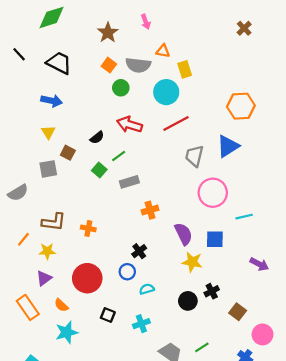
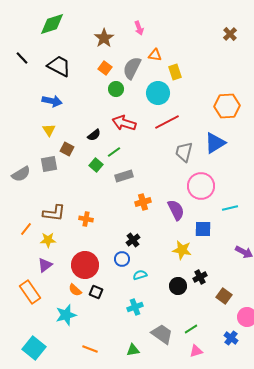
gray semicircle: (138, 65) -> (132, 68), turned 110
gray semicircle: (18, 193) -> (21, 174), moved
purple semicircle: (184, 234) -> (176, 210), moved
orange semicircle: (61, 305) -> (75, 290), moved
black square: (108, 315) -> (96, 292), moved

